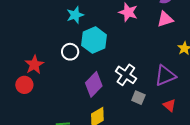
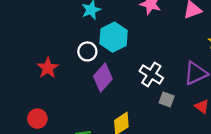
purple diamond: (94, 84) -> (103, 78), moved
red circle: (24, 85) -> (37, 119), moved

